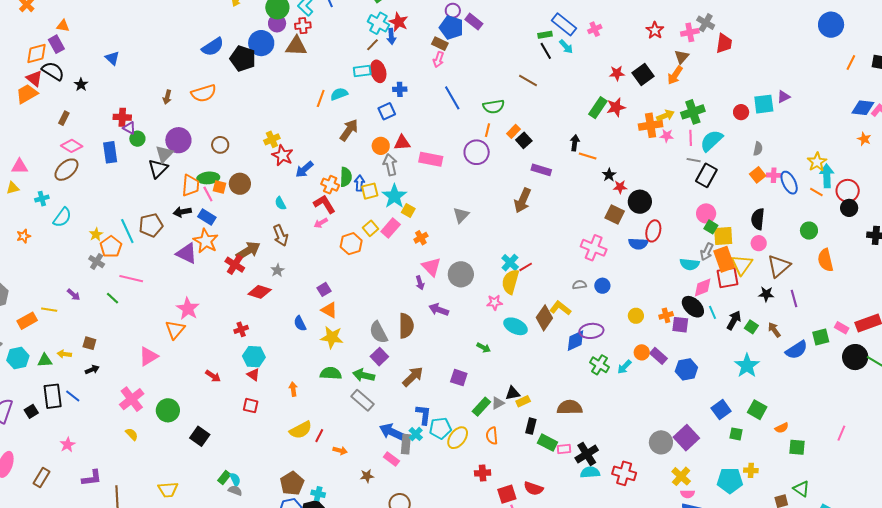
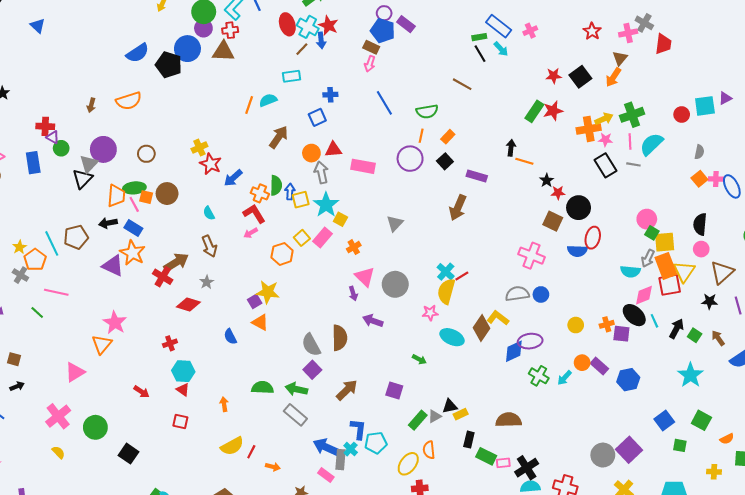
blue triangle: (112, 58) -> (38, 26), moved
red ellipse: (378, 71) -> (287, 24), moved
black square: (524, 140) -> (445, 161), moved
black rectangle: (706, 175) -> (606, 165), moved, turned -60
gray semicircle: (579, 285) -> (517, 294), size x1.6
yellow star: (332, 337) -> (268, 292), moved
yellow ellipse: (458, 438) -> (408, 464), moved
yellow cross: (751, 470) -> (714, 472), moved

